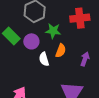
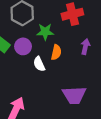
purple arrow: (85, 59) -> (85, 47), moved

